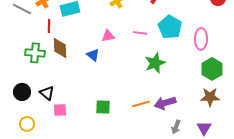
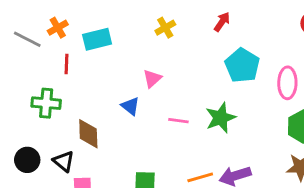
pink line: (140, 33) -> (178, 121), moved
pink triangle: (108, 36) -> (152, 78), turned -32
brown diamond: (60, 48) -> (88, 134), moved

